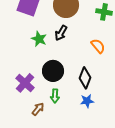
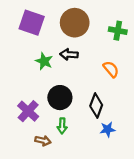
black arrow: (61, 33) -> (69, 54), turned 63
blue star: (87, 101) -> (108, 129), moved
brown arrow: (38, 109) -> (43, 141), turned 64

